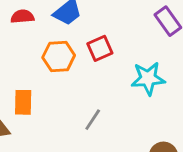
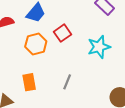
orange rectangle: (23, 102) -> (29, 82), moved

